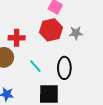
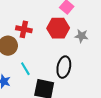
cyan line: (35, 66) -> (25, 69), moved

